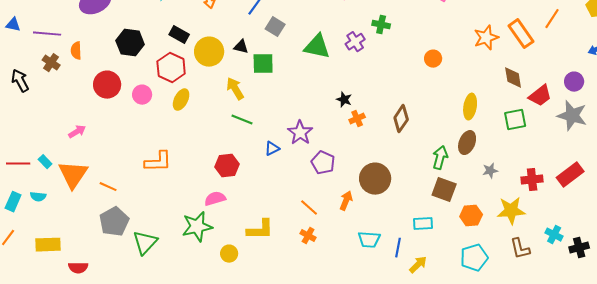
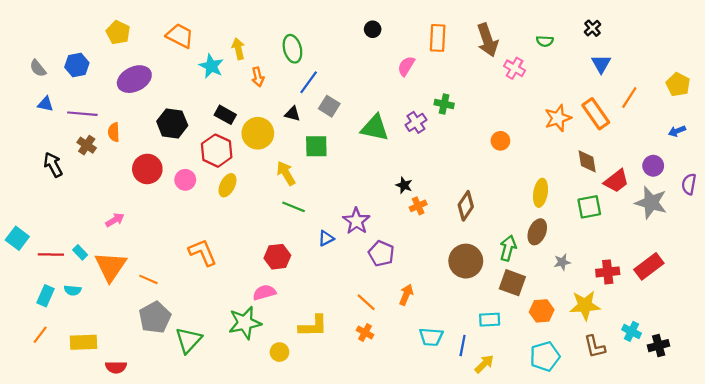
black triangle: (241, 47) -> (292, 114), moved
orange L-shape: (158, 162) -> (203, 252), turned -112
brown circle: (375, 179) -> (466, 261), moved

